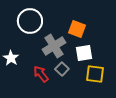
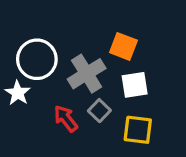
white circle: (30, 21) -> (37, 59), moved
yellow square: (95, 74) -> (138, 130), moved

